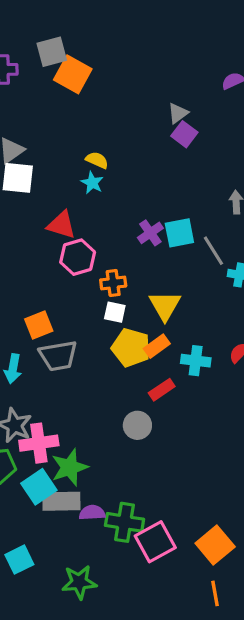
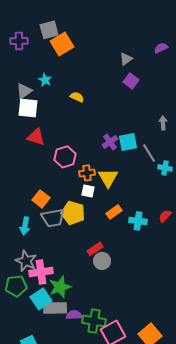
orange square: (73, 74) -> (62, 44), turned 30
gray triangle: (178, 113) -> (126, 59), moved
cyan star: (92, 183) -> (45, 80), moved
red triangle: (61, 225) -> (36, 137), moved
yellow triangle: (165, 306) -> (108, 178), moved
orange square: (39, 325) -> (41, 199), turned -30
yellow pentagon: (131, 348) -> (73, 213), moved
red rectangle: (162, 390) -> (95, 249), moved

